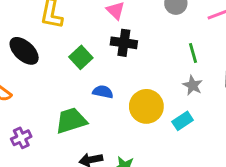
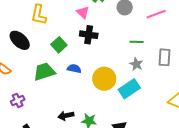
green line: (193, 53) -> (137, 42), turned -72
green trapezoid: (71, 121) -> (44, 72), moved
cyan rectangle: (183, 121) -> (129, 89), size x1.5

